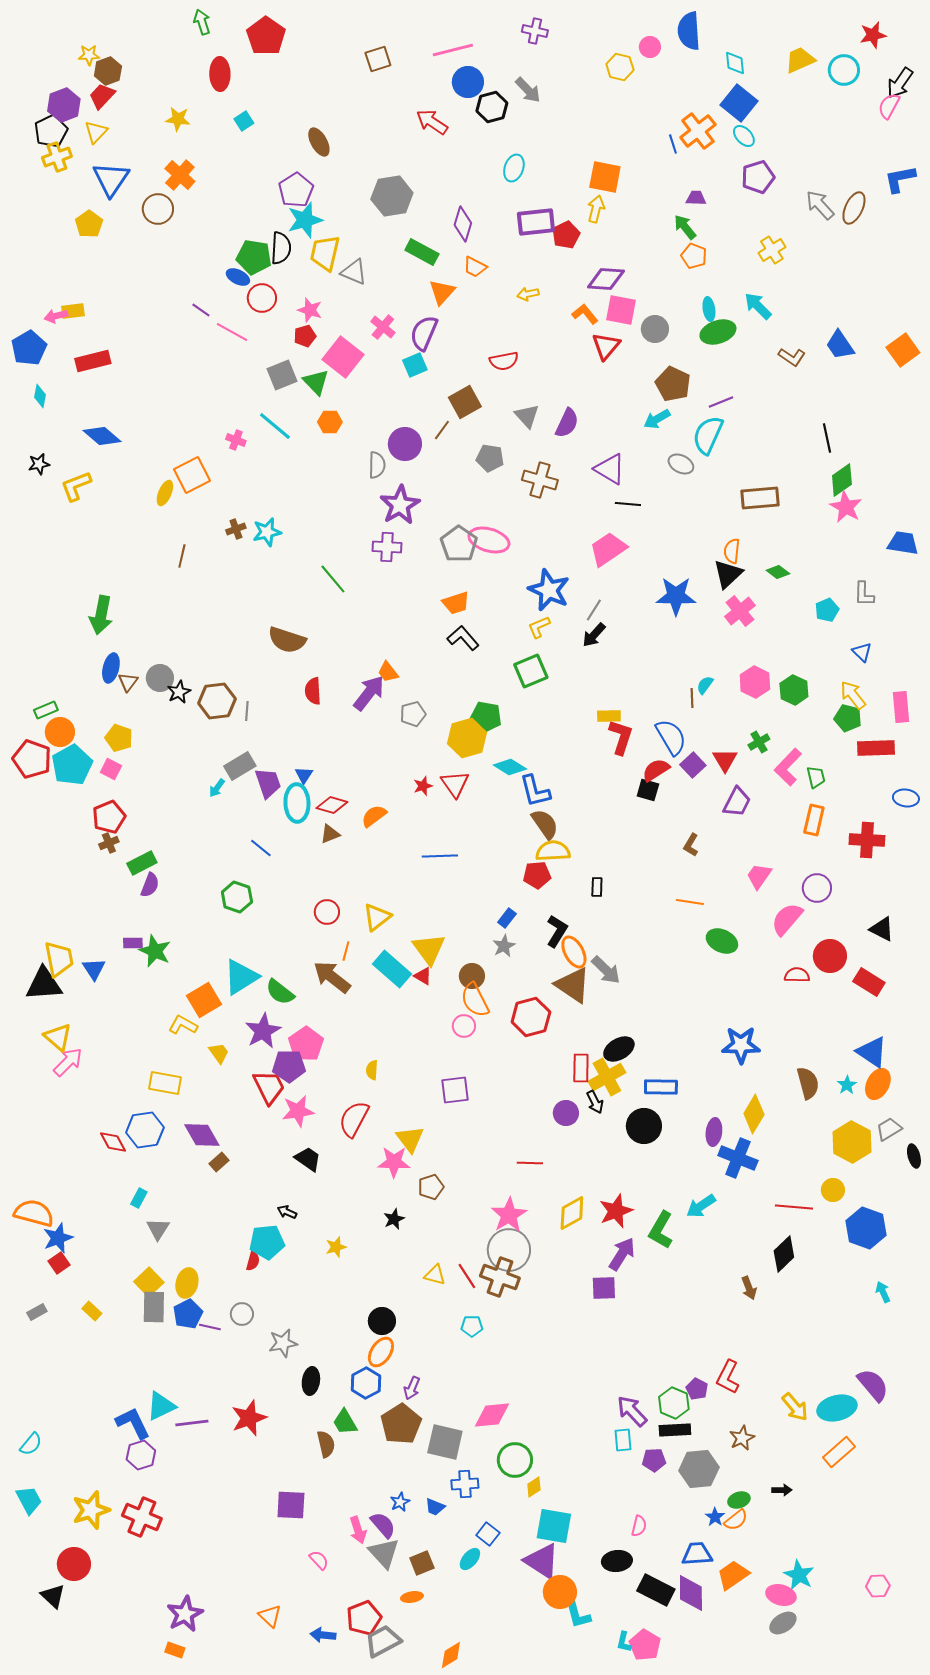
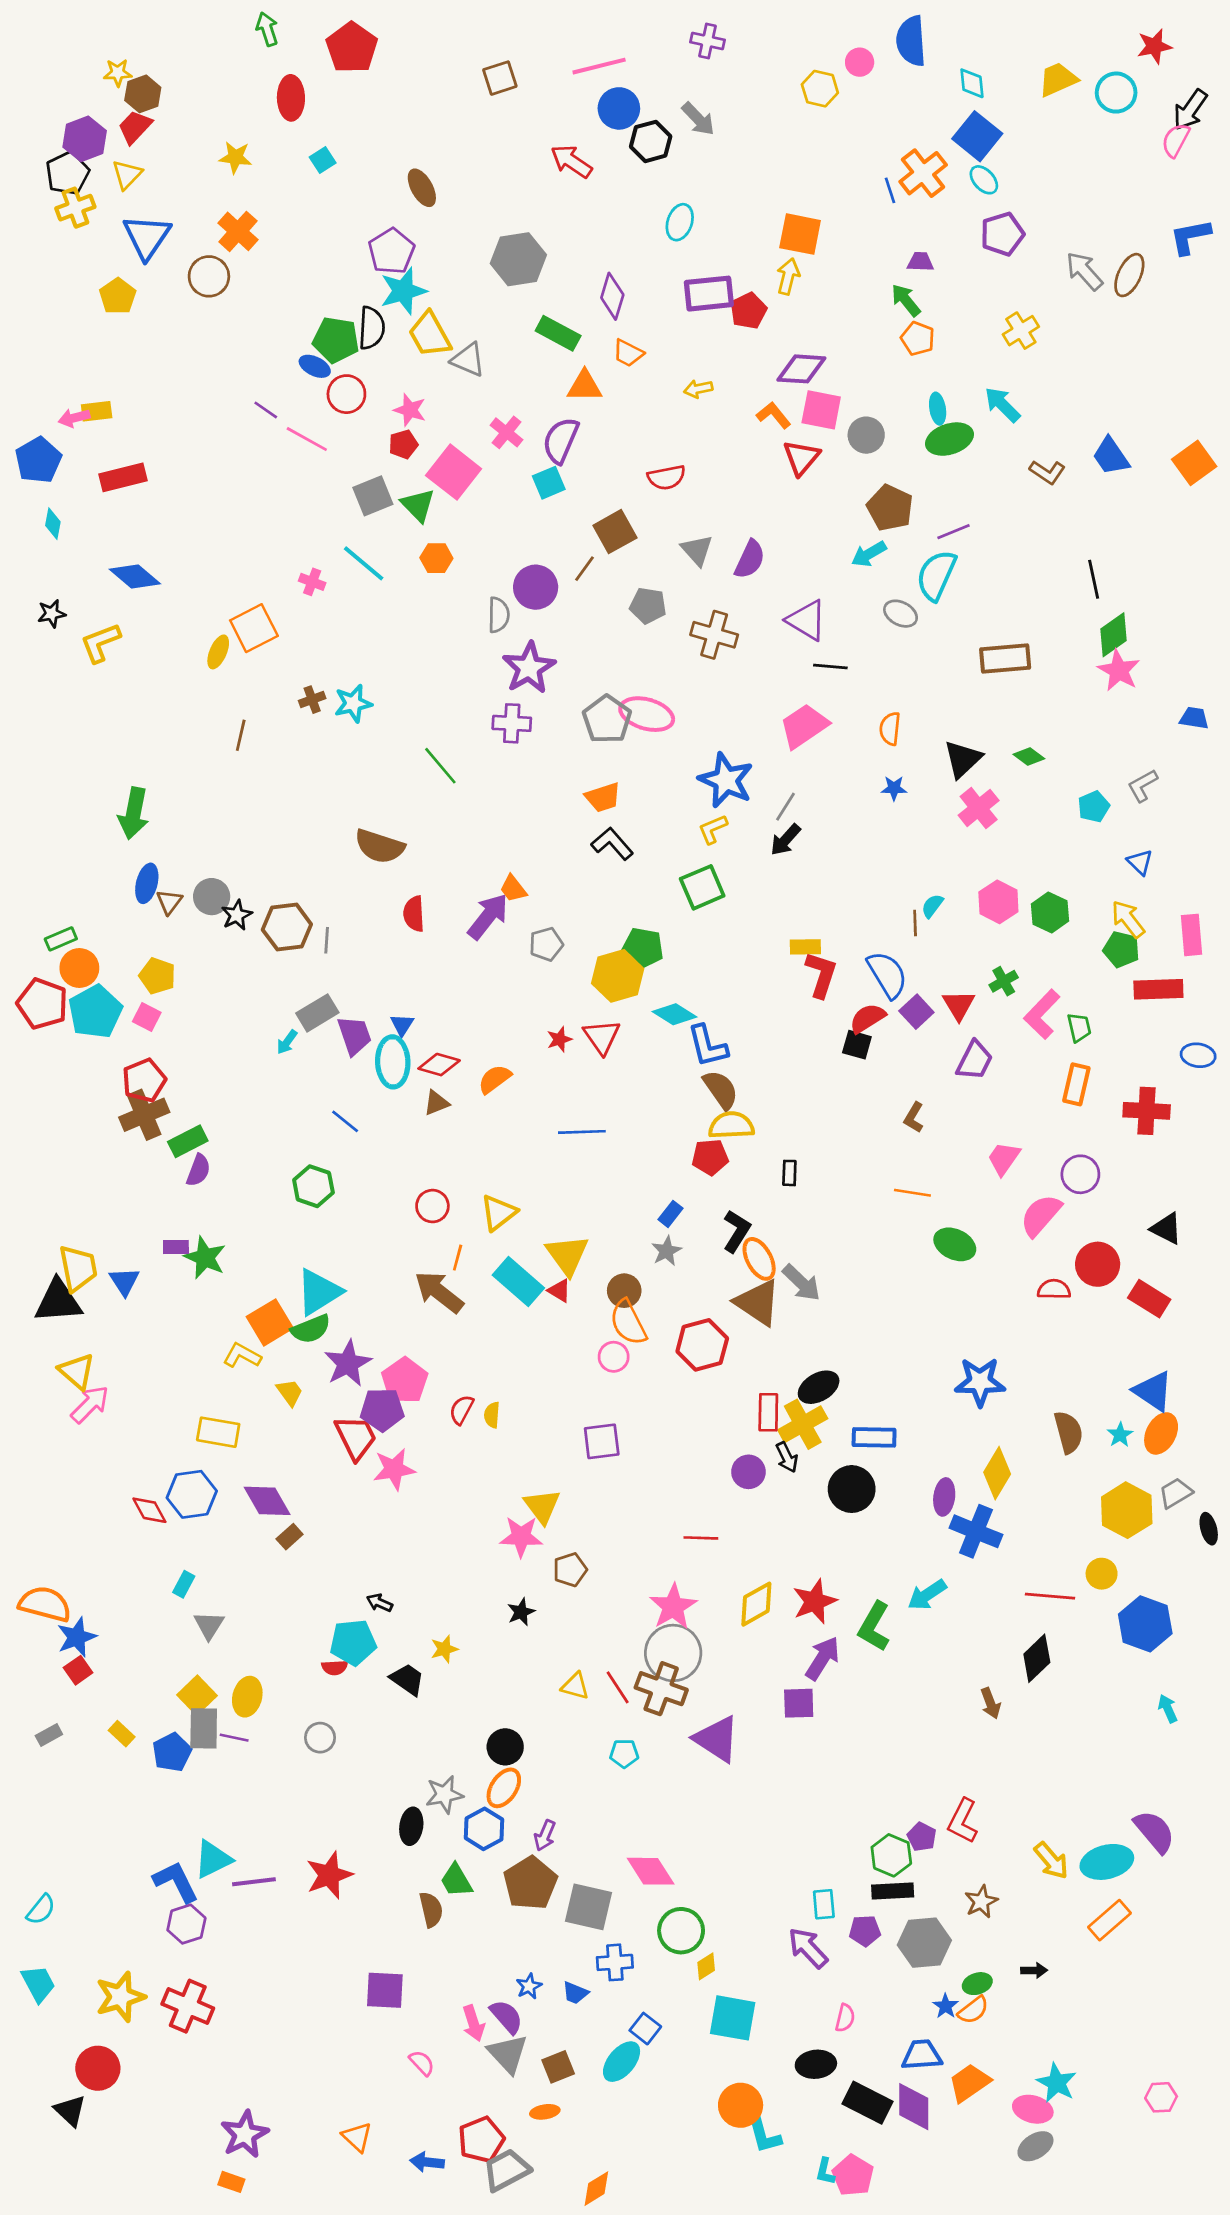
yellow trapezoid: (325, 253) -> (430, 335), turned -42
orange triangle: (442, 292) -> (585, 386), turned 48
blue trapezoid: (903, 543) -> (1194, 718), size x0.7
orange semicircle: (732, 551) -> (890, 729), moved
gray L-shape: (864, 594) -> (1143, 785), turned 60
blue star: (676, 596) -> (894, 788), size x0.5
brown cross: (109, 843) -> (144, 1115), size x1.8
green semicircle: (280, 992) -> (311, 1329), moved, turned -60
red semicircle: (354, 1119) -> (462, 1410), moved, size x0.6
black trapezoid: (308, 1159) -> (407, 1679), moved
red semicircle: (253, 1261) -> (335, 1668), turned 72
blue pentagon: (188, 1314) -> (172, 1752), moved
purple line: (210, 1327) -> (234, 1738), moved
gray star: (283, 1343) -> (444, 1794), moved
purple arrow: (632, 1411) -> (808, 1948), moved
pink diamond: (492, 1415) -> (651, 1871), turned 63
cyan ellipse: (470, 1559) -> (622, 2062), size x1.4
purple triangle: (542, 1561) -> (717, 1739), moved

